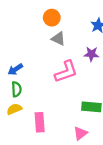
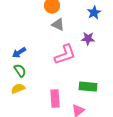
green semicircle: (16, 89) -> (20, 71), turned -32
pink rectangle: (40, 122) -> (55, 99), moved

